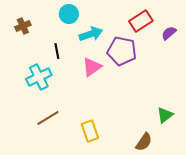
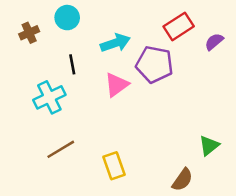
cyan circle: (69, 14) -> (67, 18), moved

